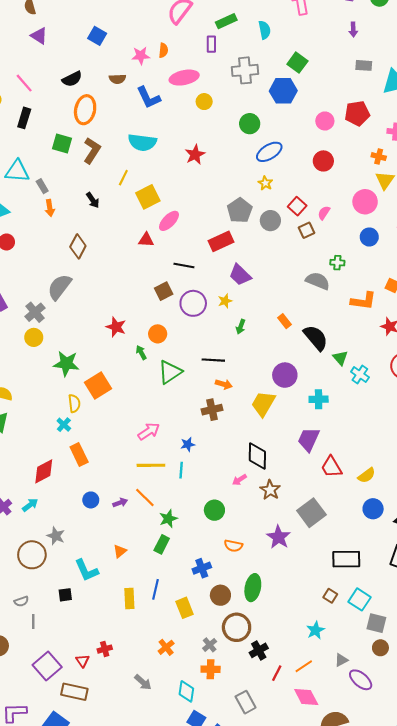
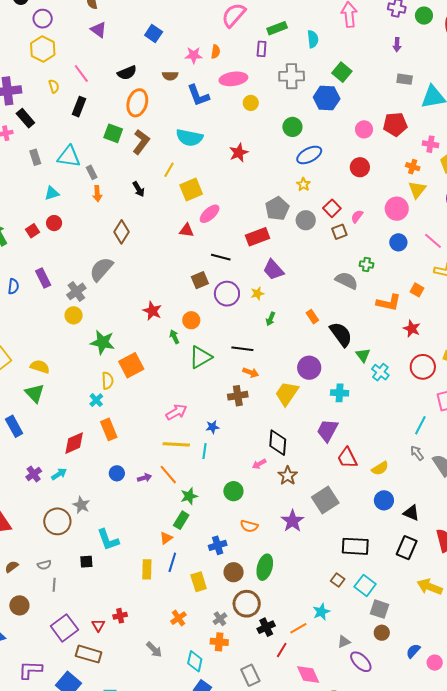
orange triangle: (120, 551) -> (166, 538), moved
orange line: (304, 666) -> (298, 628), moved

